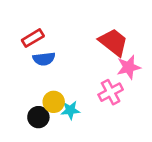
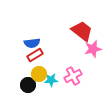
red rectangle: (33, 38) -> (35, 55), moved
pink cross: (111, 92) -> (73, 76), moved

